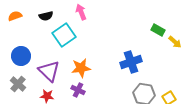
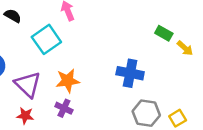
black semicircle: (46, 16) -> (13, 16), moved, turned -136
blue cross: (131, 62) -> (130, 73), turned 30

